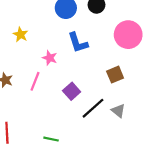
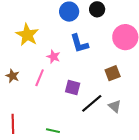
yellow star: (20, 35) -> (27, 35), size x1.6
purple square: (72, 91) -> (73, 87), turned -35

